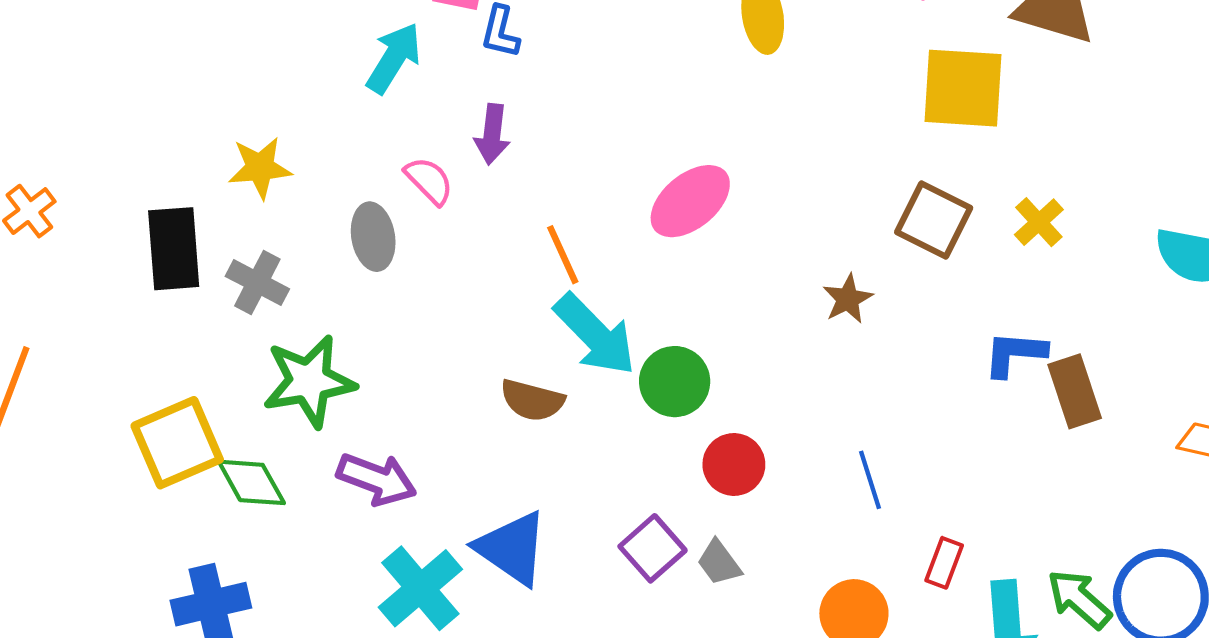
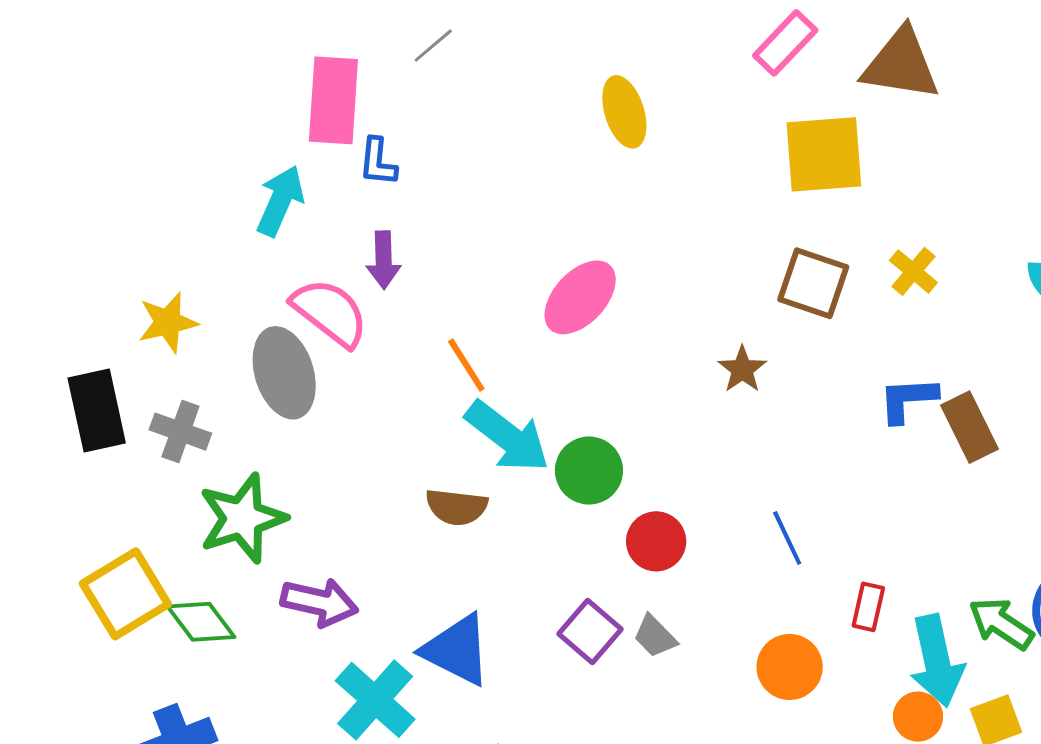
pink semicircle: (429, 181) -> (330, 312), size x1.6
gray ellipse: (373, 237) -> (284, 373), size x1.4

